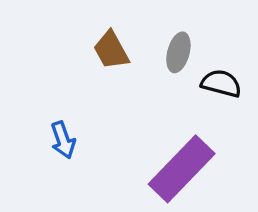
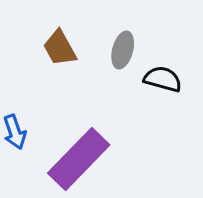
purple rectangle: (182, 169) -> (79, 159), moved

